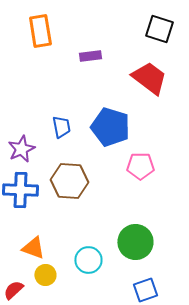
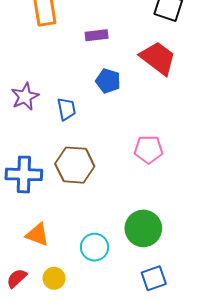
blue pentagon: (110, 127) -> (108, 81), moved, size x0.6
purple star: (21, 149) -> (25, 96), moved
yellow circle: (45, 275) -> (54, 278), moved

